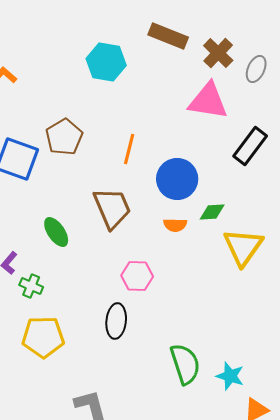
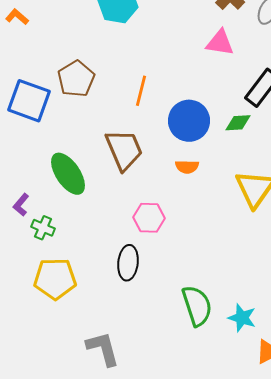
pink triangle: (208, 101) -> (220, 43), size x0.7
green diamond: (212, 212) -> (238, 123), moved
green ellipse: (56, 232) -> (68, 174), size x1.4

